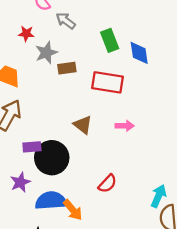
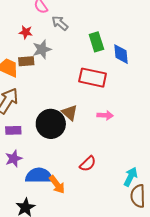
brown rectangle: (67, 68) -> (26, 61), moved
purple rectangle: (32, 147) -> (13, 130), moved
black circle: (52, 158) -> (51, 124), moved

